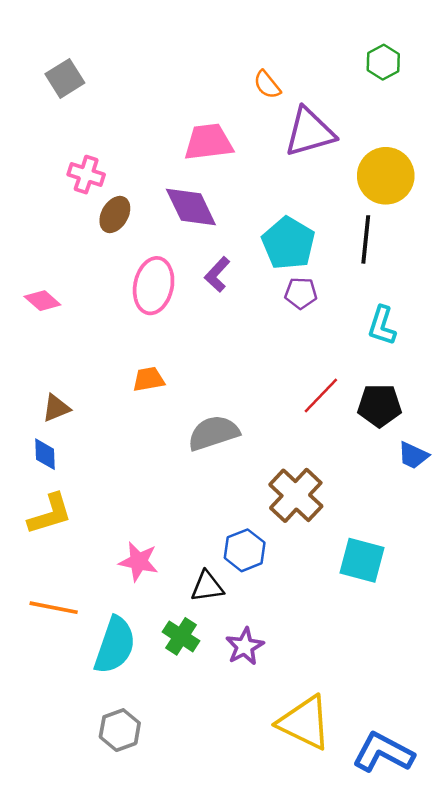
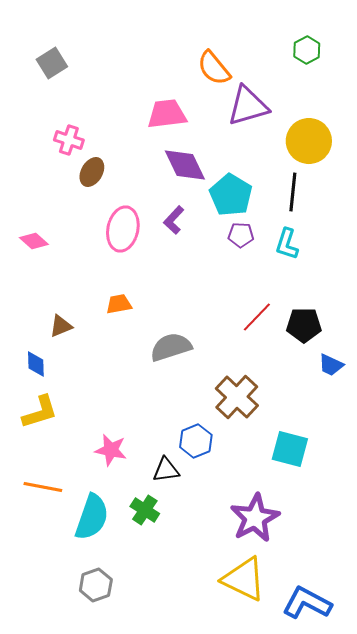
orange semicircle: (267, 85) -> (214, 68), size x1.5
purple diamond: (191, 207) -> (185, 165), moved
cyan L-shape: (382, 326) -> (287, 244), moved
brown triangle: (56, 408) -> (61, 326), moved
purple star: (245, 646) -> (255, 518), moved, size x1.6

